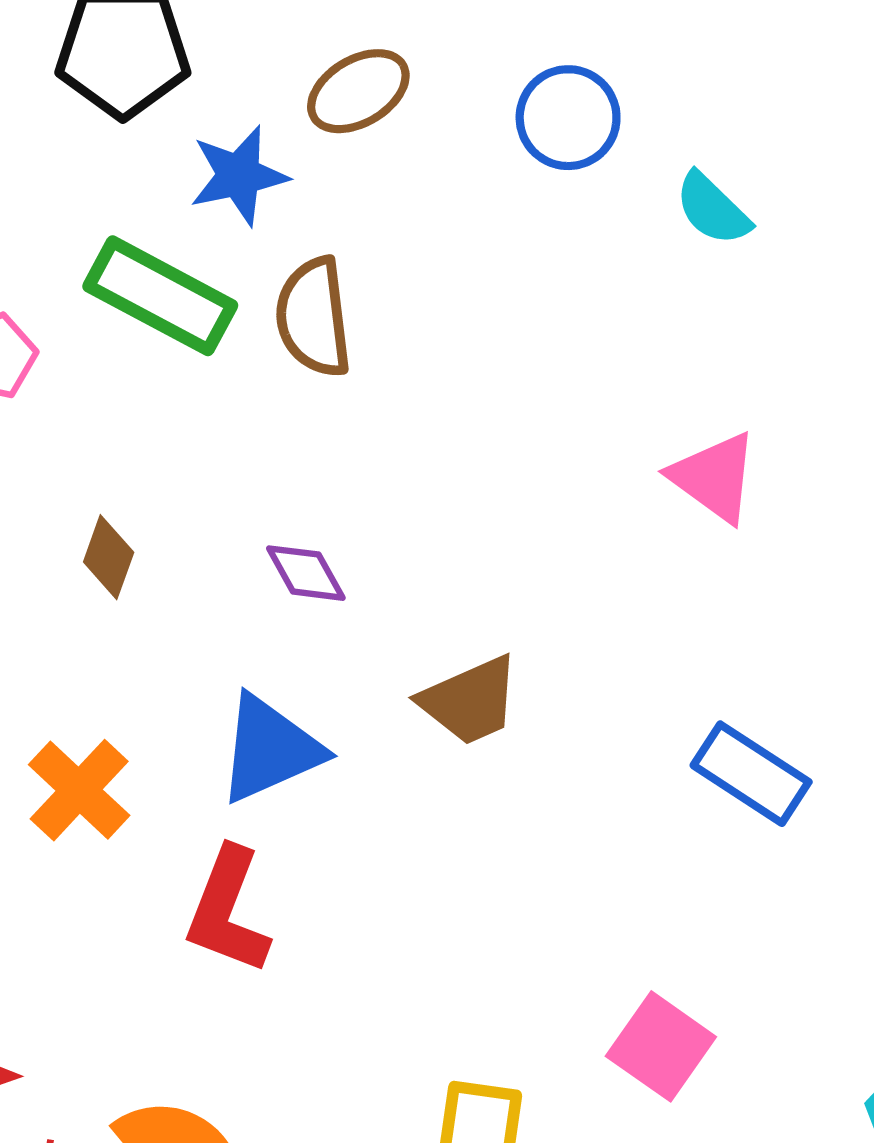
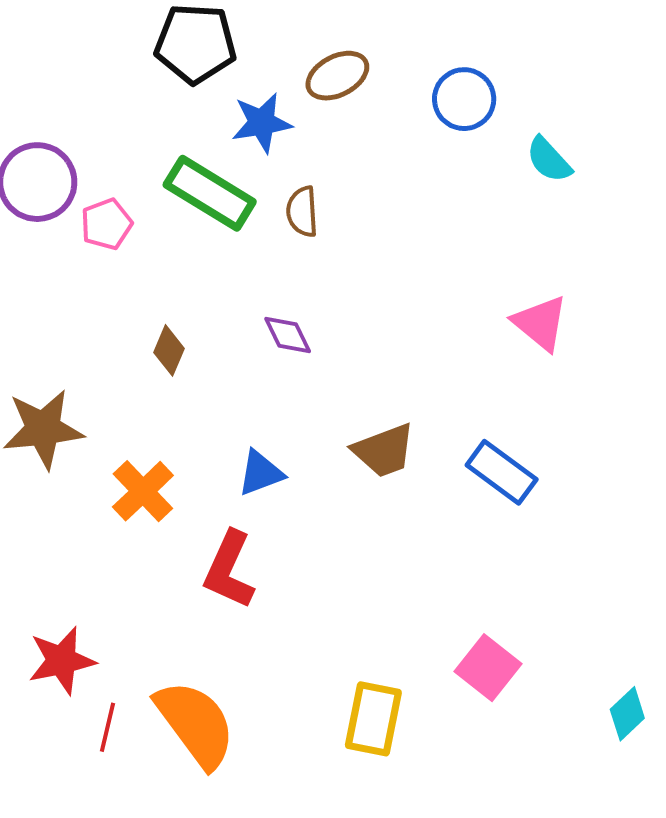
brown semicircle: (314, 317) -> (302, 212), size x0.7
purple diamond: (306, 573) -> (288, 335), moved
blue triangle: (270, 749) -> (260, 473), size x0.7
blue rectangle: (751, 774) -> (502, 472), moved

